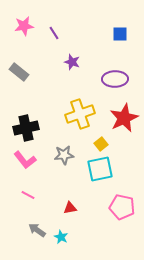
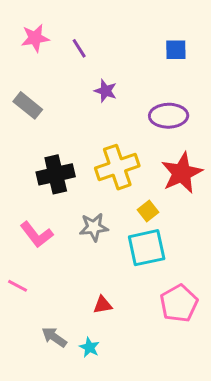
black cross: (26, 128) -> (56, 174), moved
pink line: (28, 195) -> (18, 286), moved
pink pentagon: (122, 207) -> (179, 303), turned 30

